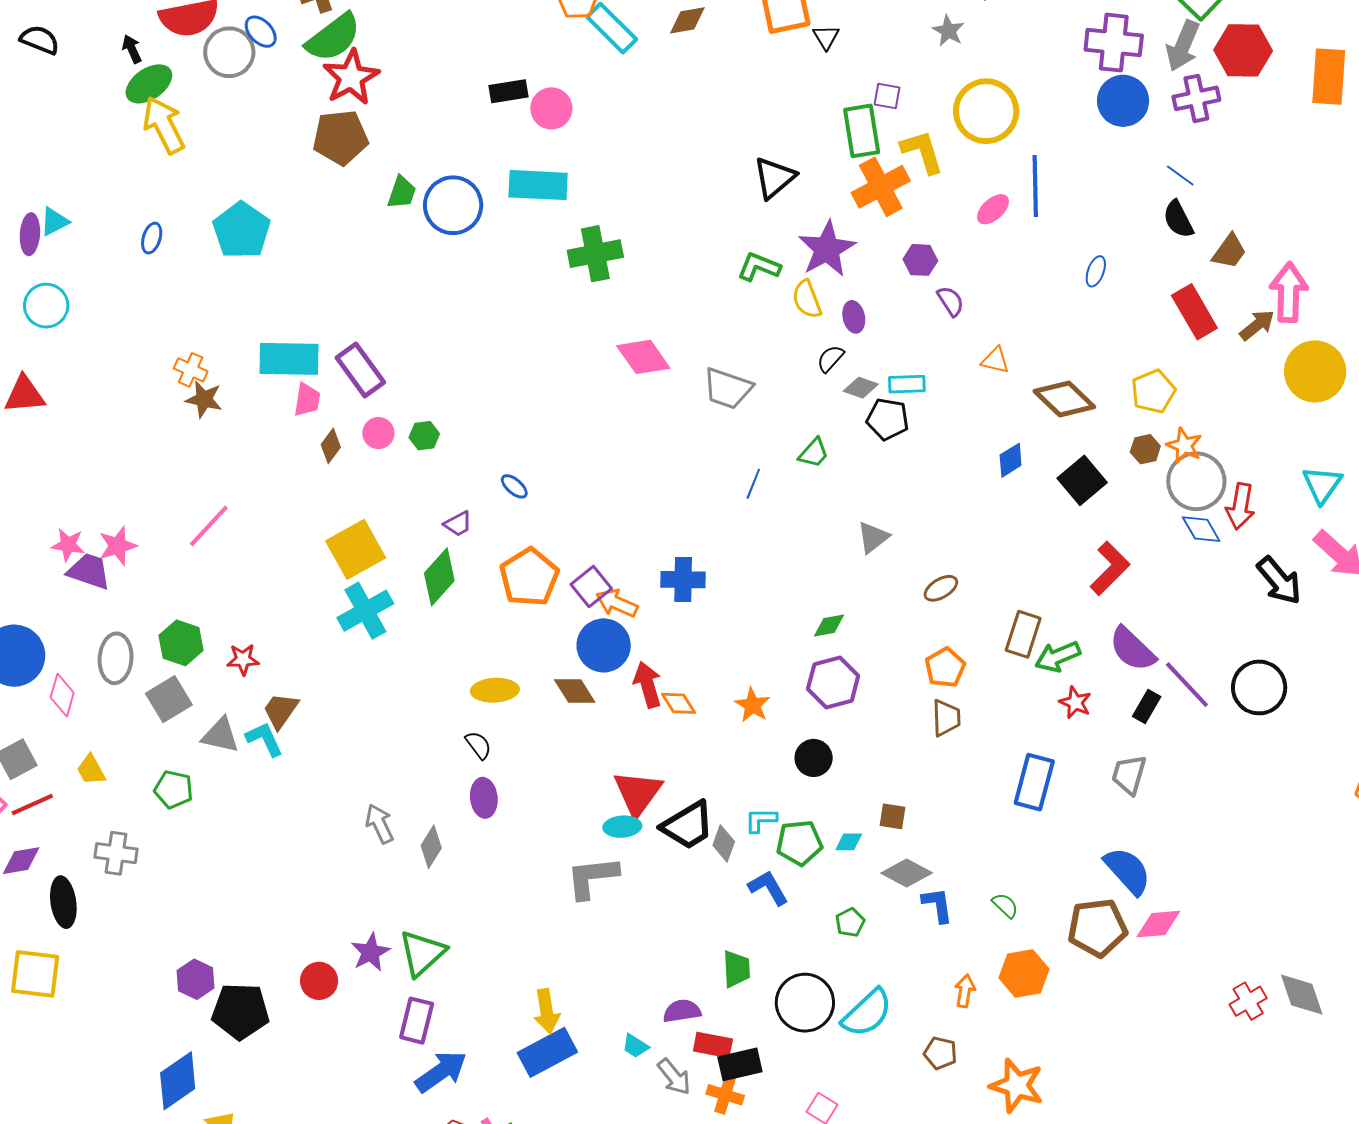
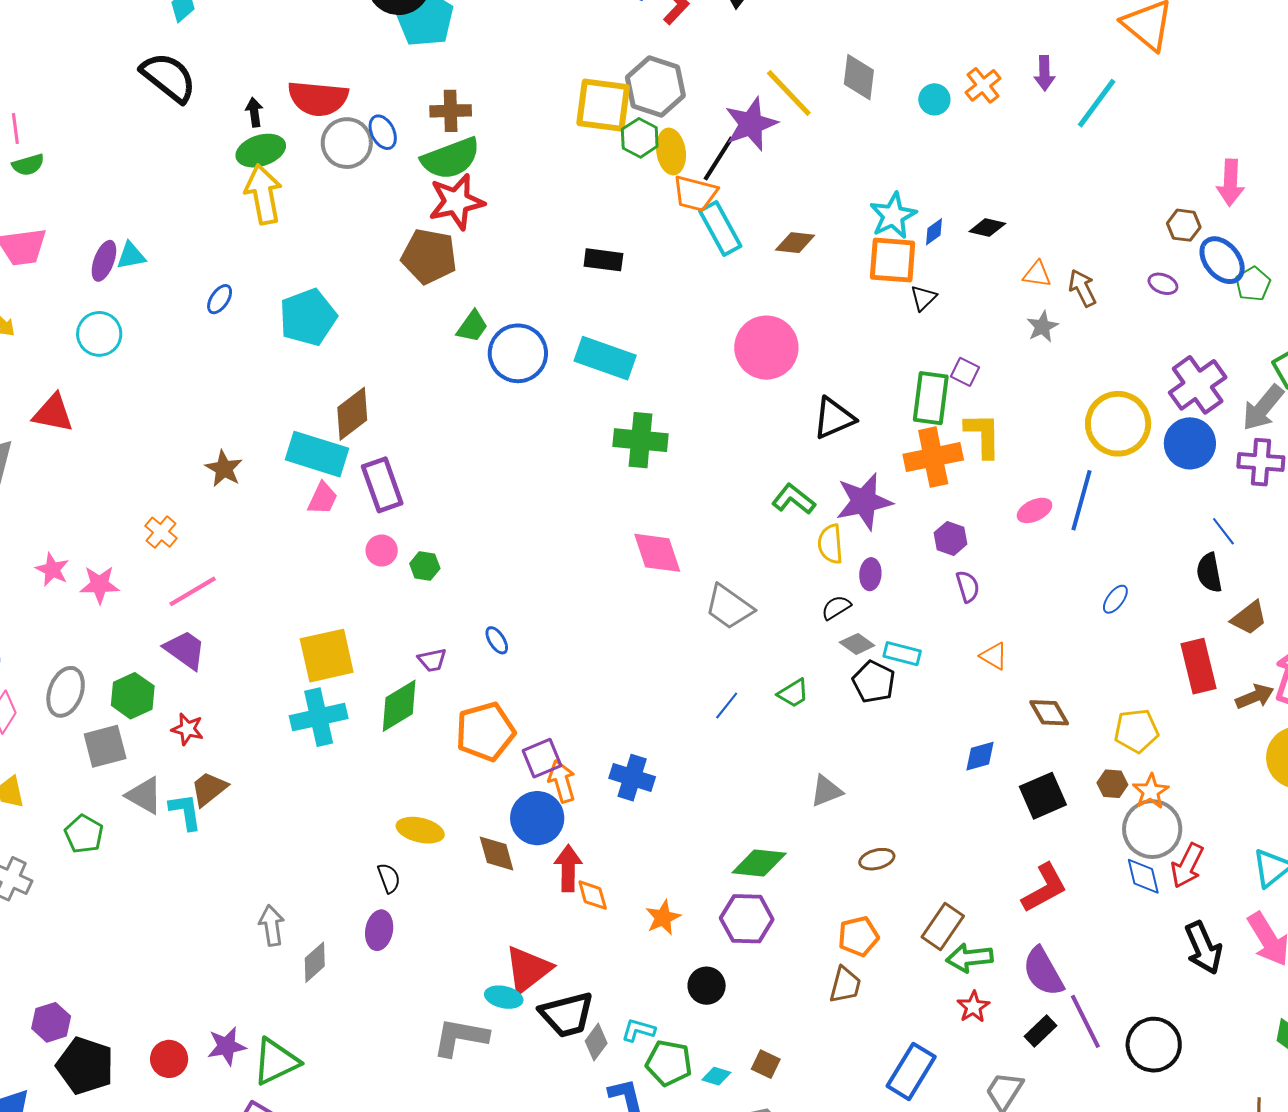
black semicircle: (40, 40) -> (168, 77), size x1.5
purple cross: (1114, 43) -> (1198, 385), turned 32
pink circle: (551, 108) -> (766, 348), moved, size x1.5
yellow circle: (986, 111) -> (1118, 424), moved
orange cross: (191, 370) -> (161, 532), moved
brown diamond: (1064, 399) -> (1049, 713), size x0.7
brown diamond: (331, 446) -> (352, 414), moved, size x1.6
purple trapezoid: (89, 571) -> (185, 650), moved
orange arrow: (617, 603) -> (562, 781), turned 33
green diamond: (829, 625) -> (759, 863), size x1.6

